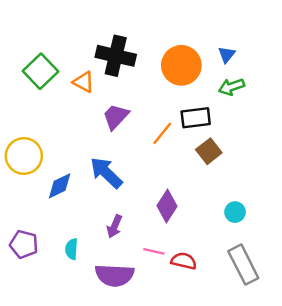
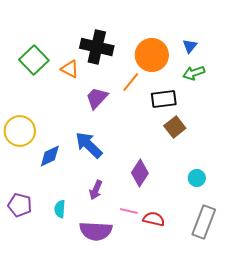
orange line: (162, 133) -> (131, 82), moved
gray rectangle: (243, 265) -> (204, 222), turned 48

